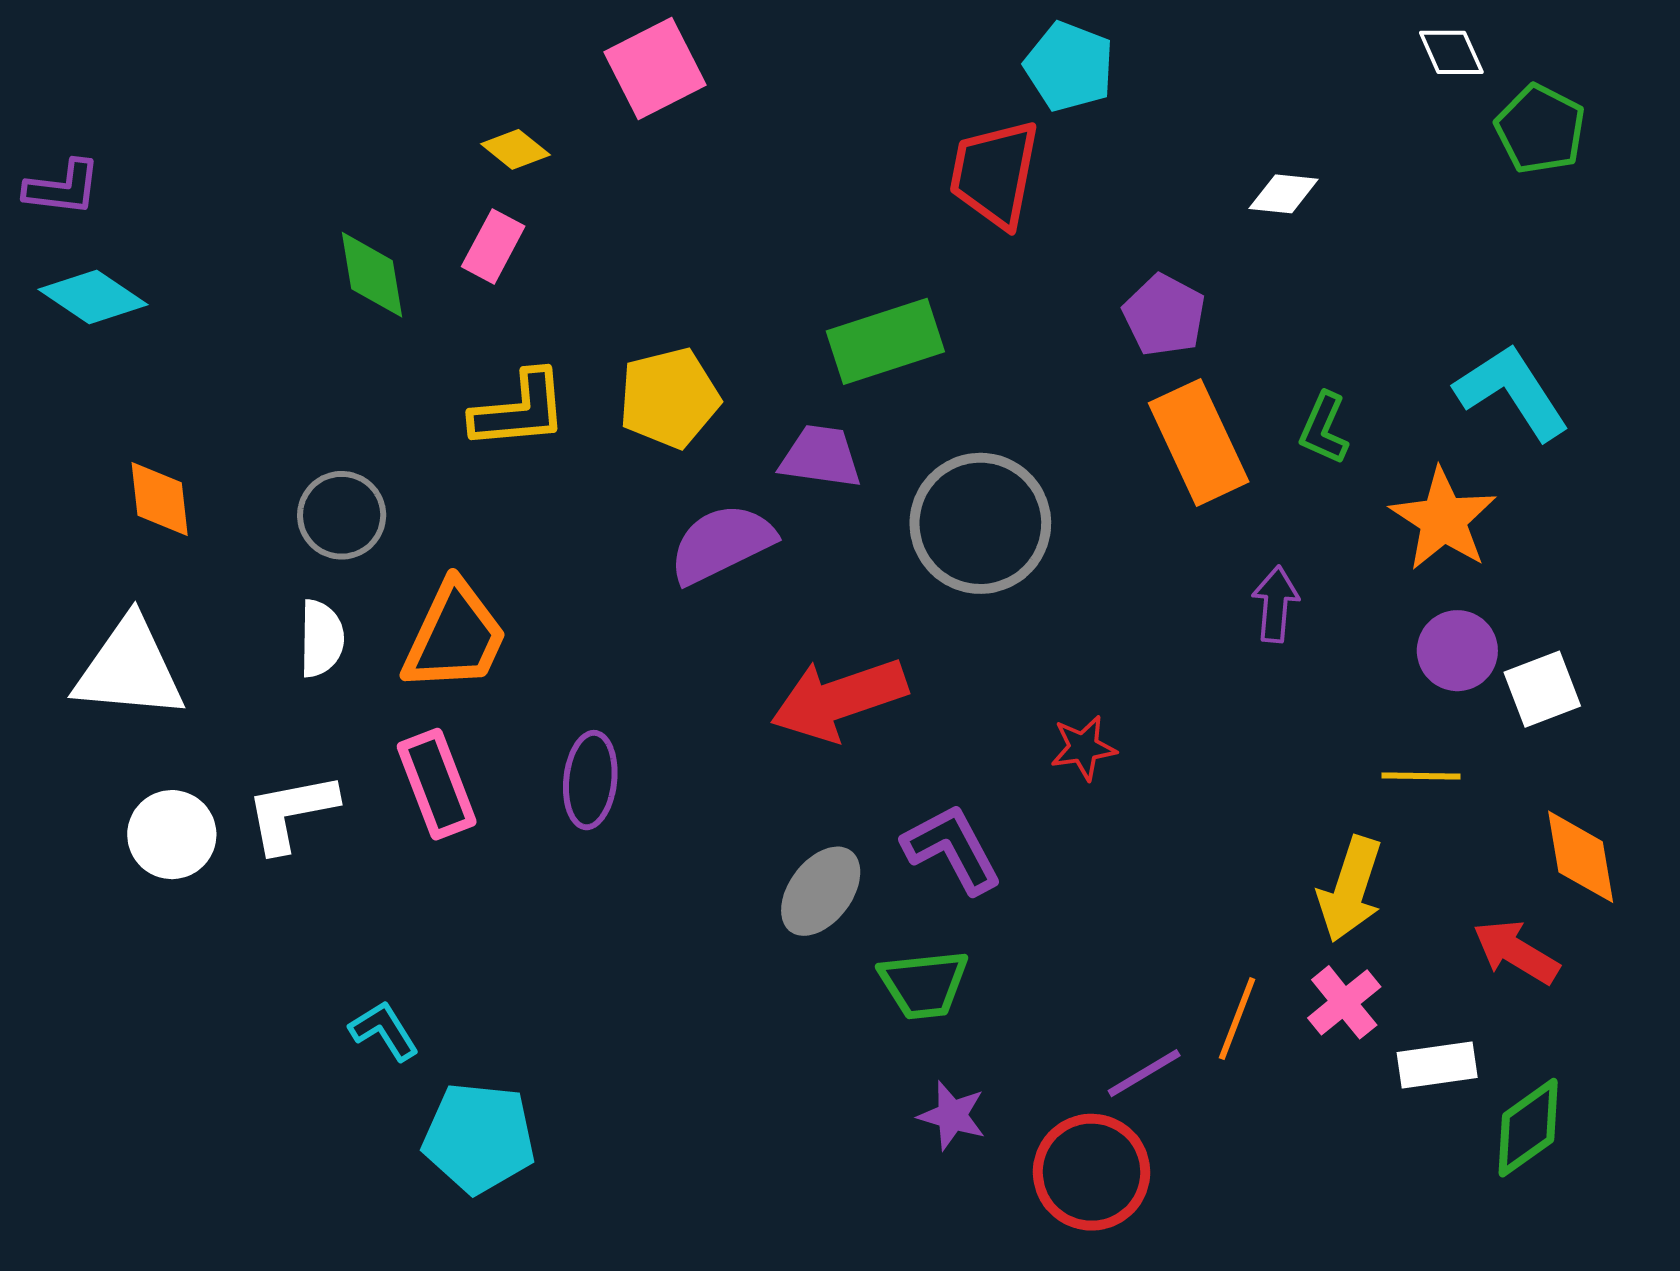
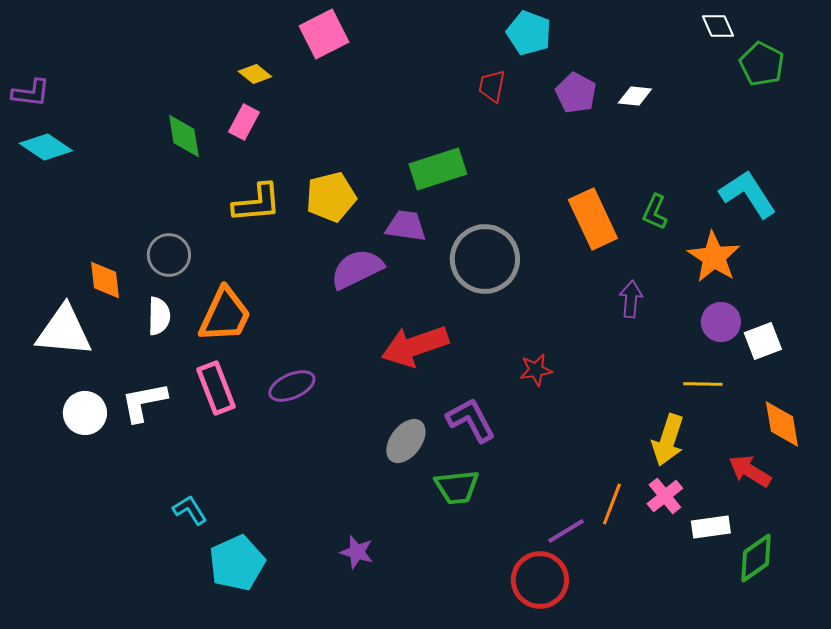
red trapezoid: (994, 174) -> (492, 86), size x0.6
purple pentagon: (1164, 315) -> (576, 93), moved
orange diamond: (160, 499) -> (105, 280), moved
purple ellipse: (590, 780) -> (292, 386), turned 60
purple star: (952, 1116) -> (357, 552), moved
cyan pentagon: (479, 1138) -> (237, 563), turned -30

